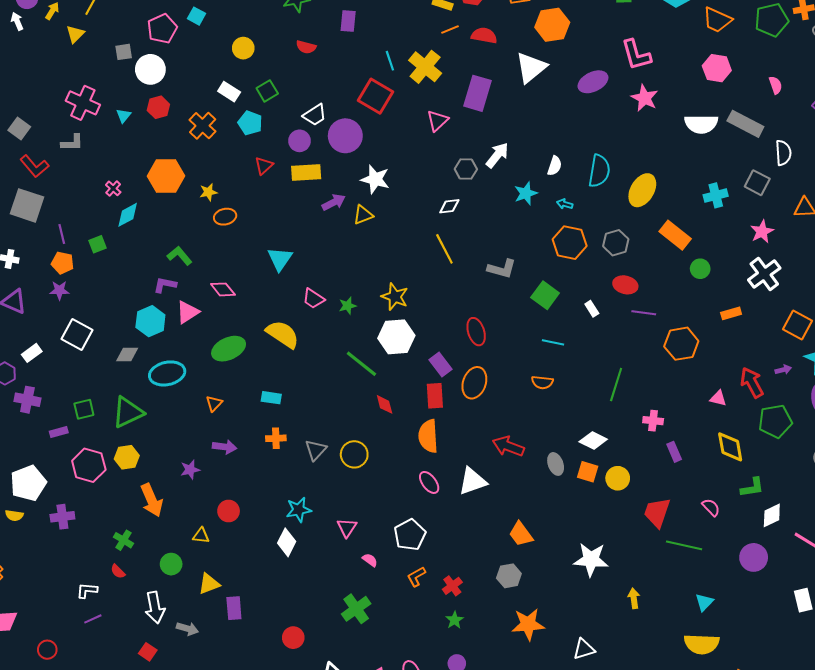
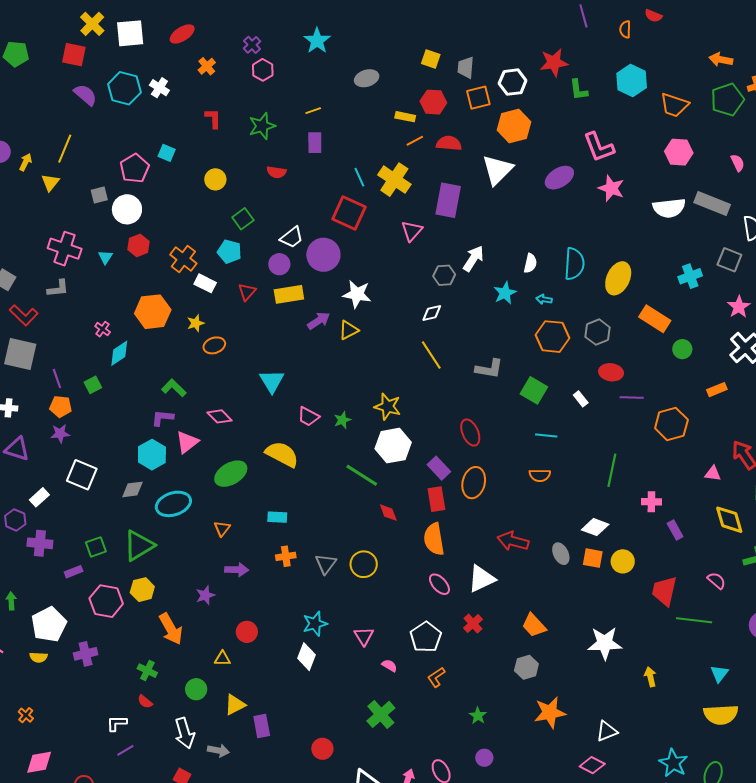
white rectangle: (229, 92) -> (205, 283), moved
red cross: (452, 586) -> (473, 624), moved

